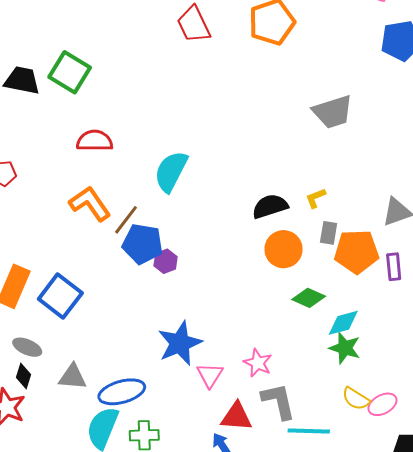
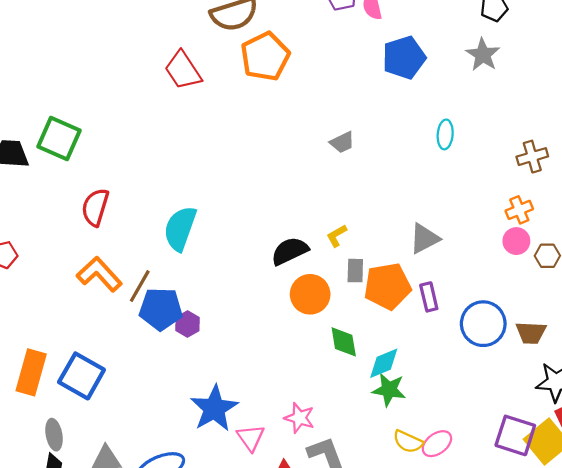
gray trapezoid: (333, 112) -> (342, 142), size x0.6
red semicircle: (95, 141) -> (95, 207), turned -66
green diamond: (309, 298) -> (344, 342), turned 64
gray ellipse: (27, 347) -> (54, 435), turned 64

